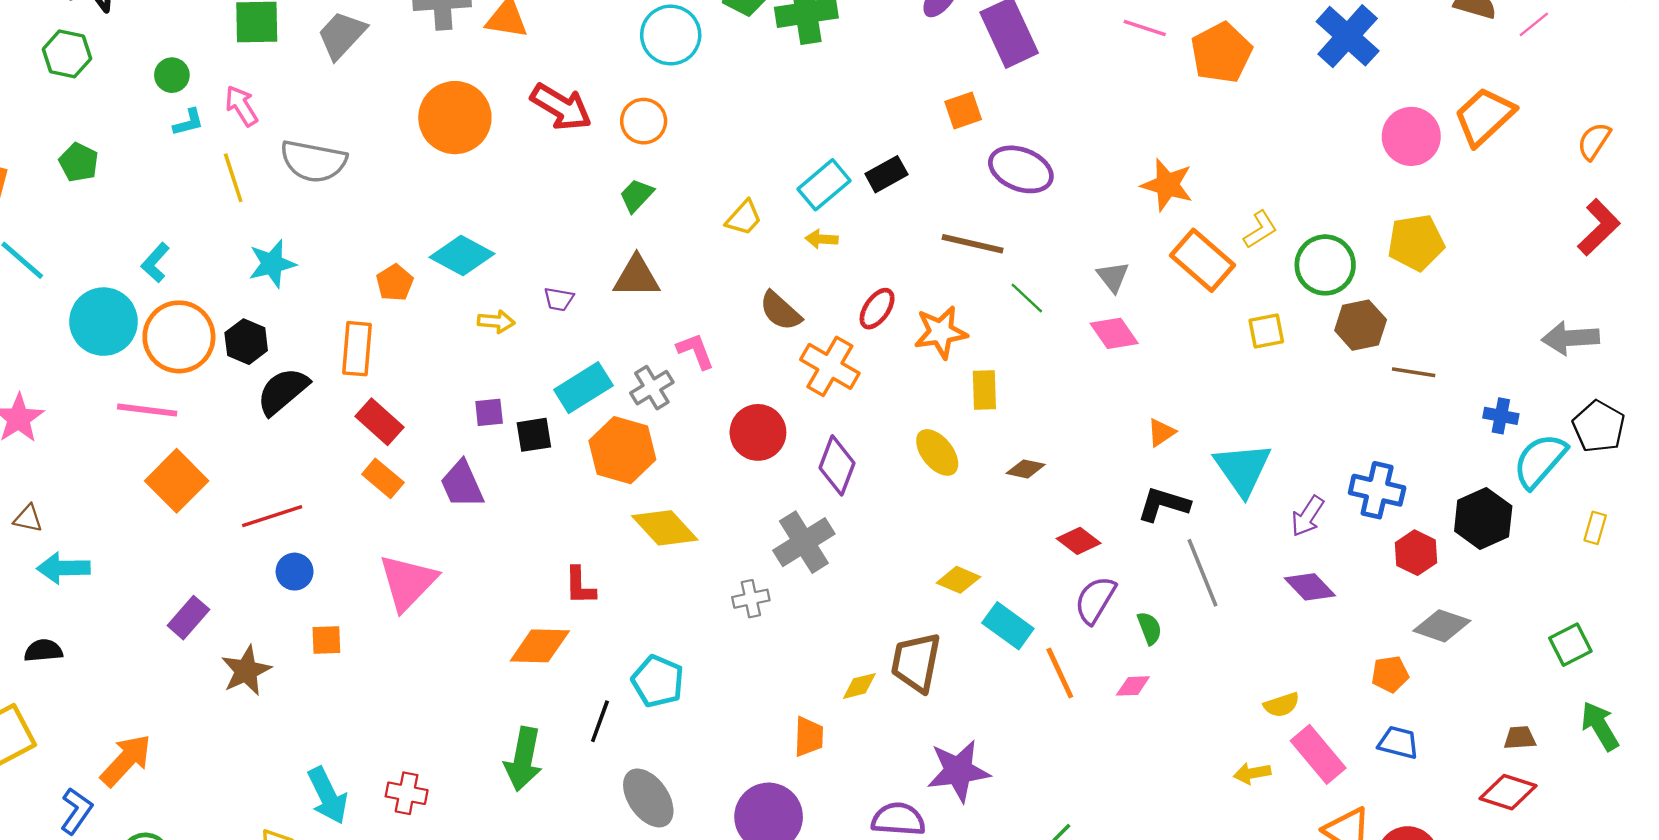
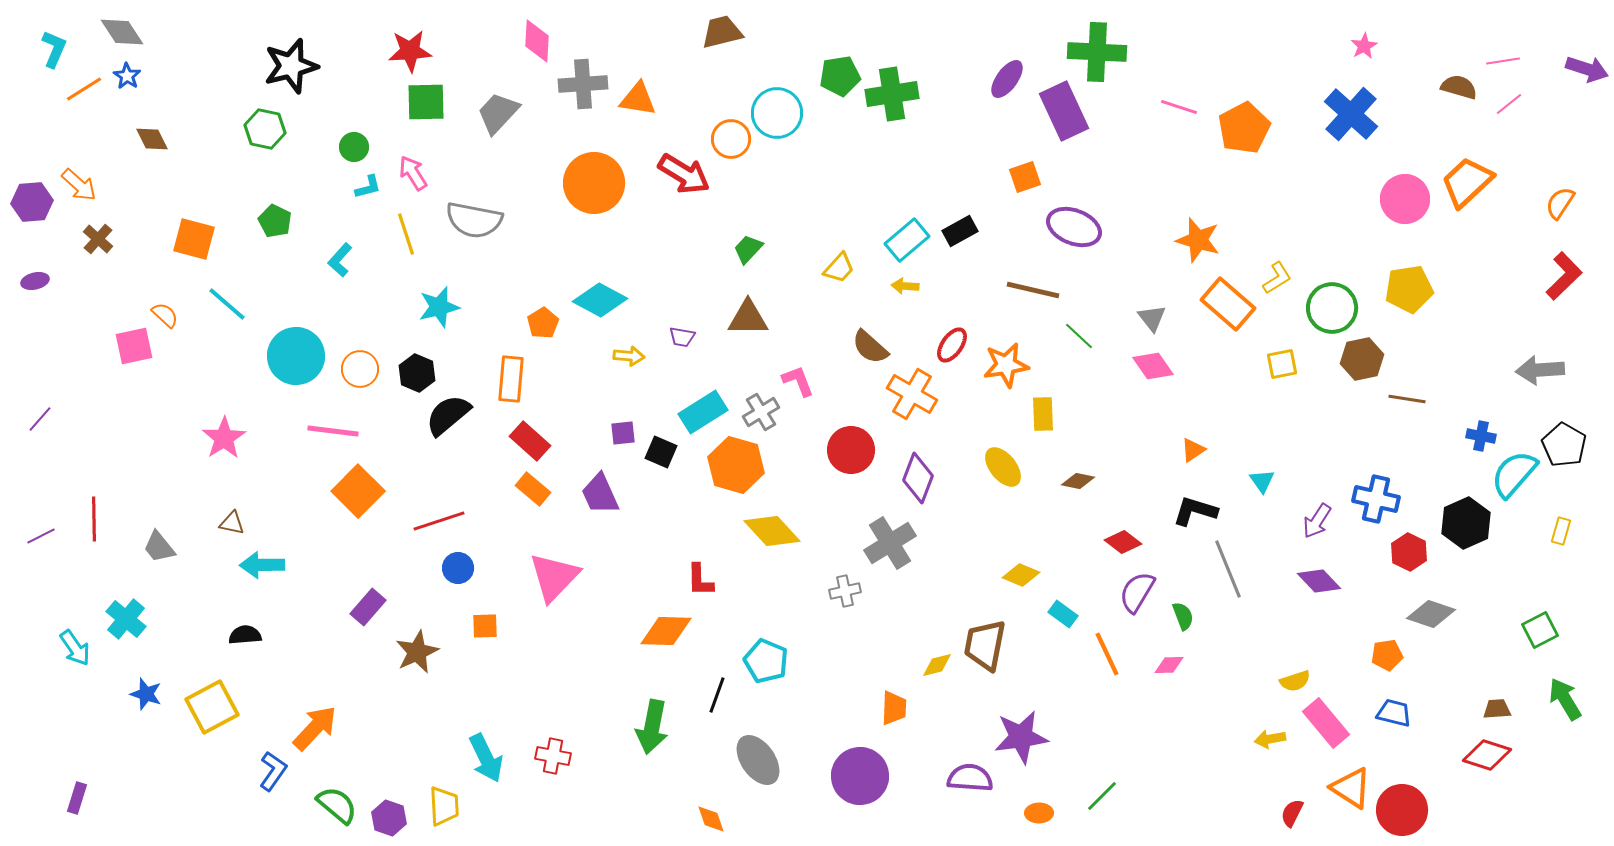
orange circle: (644, 121) -> (731, 139), moved
cyan L-shape: (155, 263) -> (340, 260), moved
orange circle: (179, 337) -> (360, 369), size x0.6
black square: (534, 435) -> (661, 452), turned 32
cyan triangle: (1243, 469) -> (1262, 481), size x0.5
cyan rectangle: (1008, 626) -> (1063, 614), size x0.7

